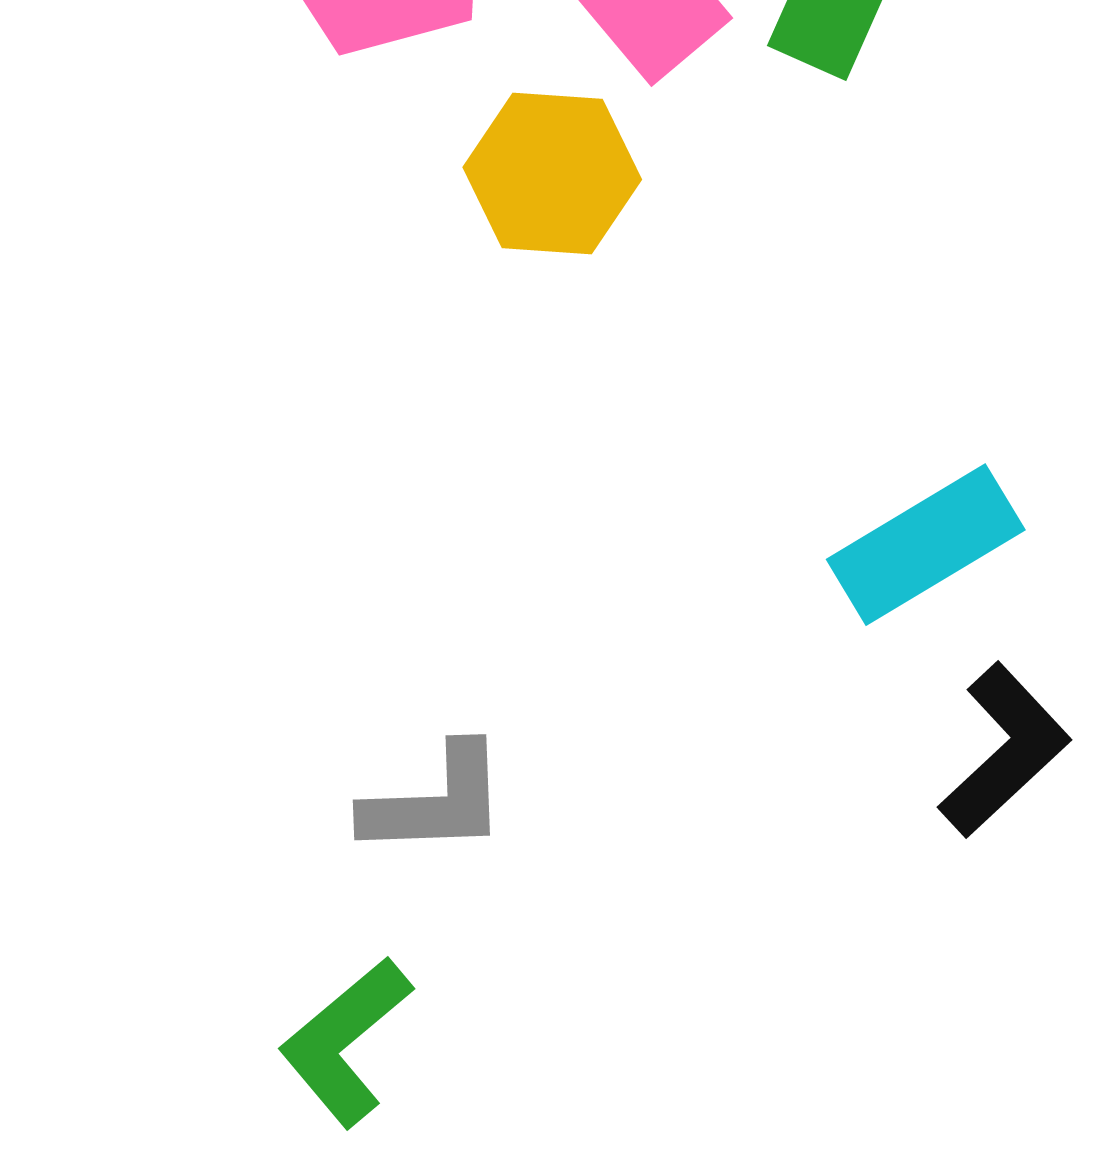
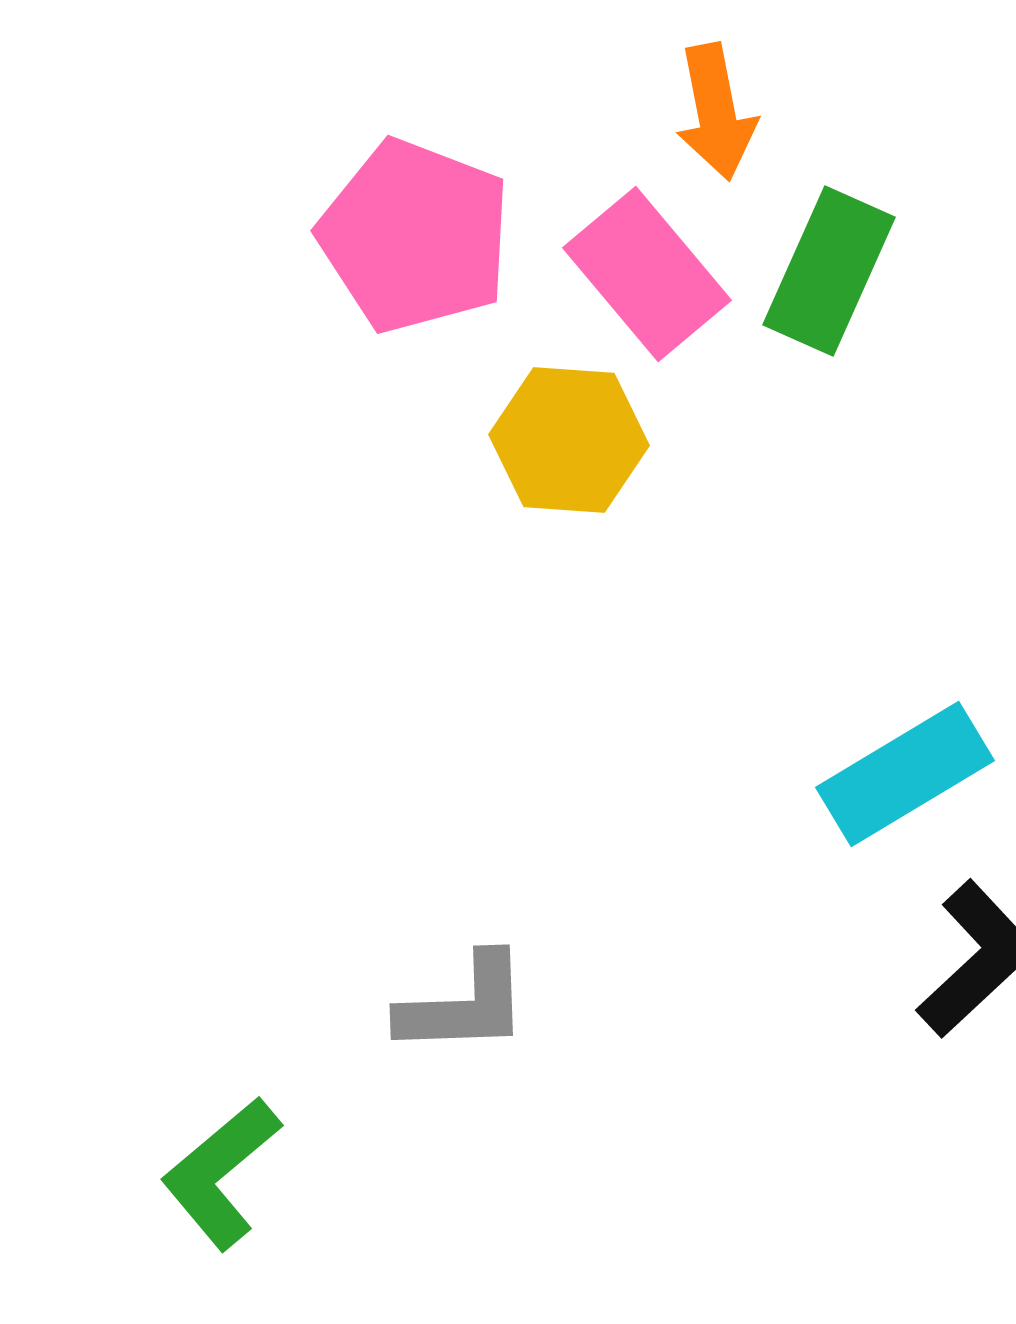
green L-shape: (345, 1042) -> (221, 1173), moved

